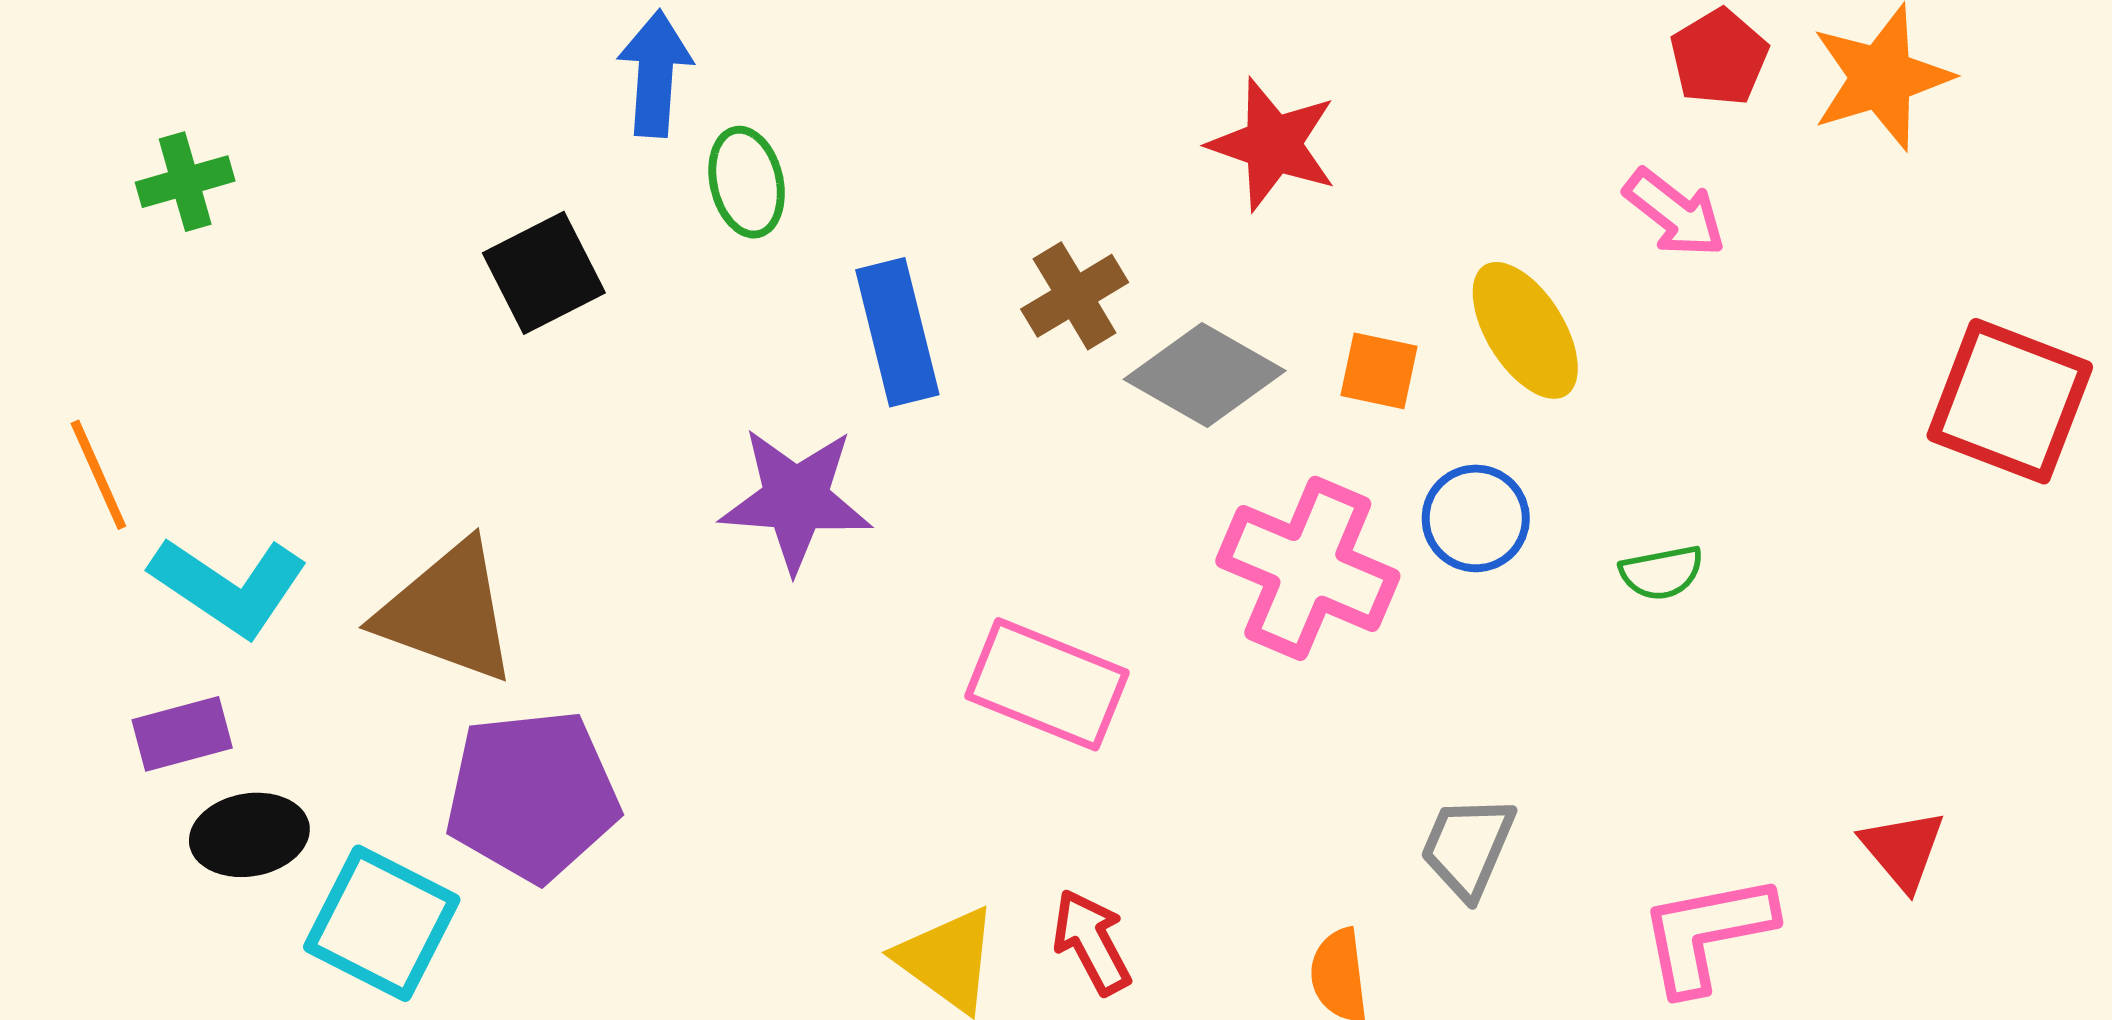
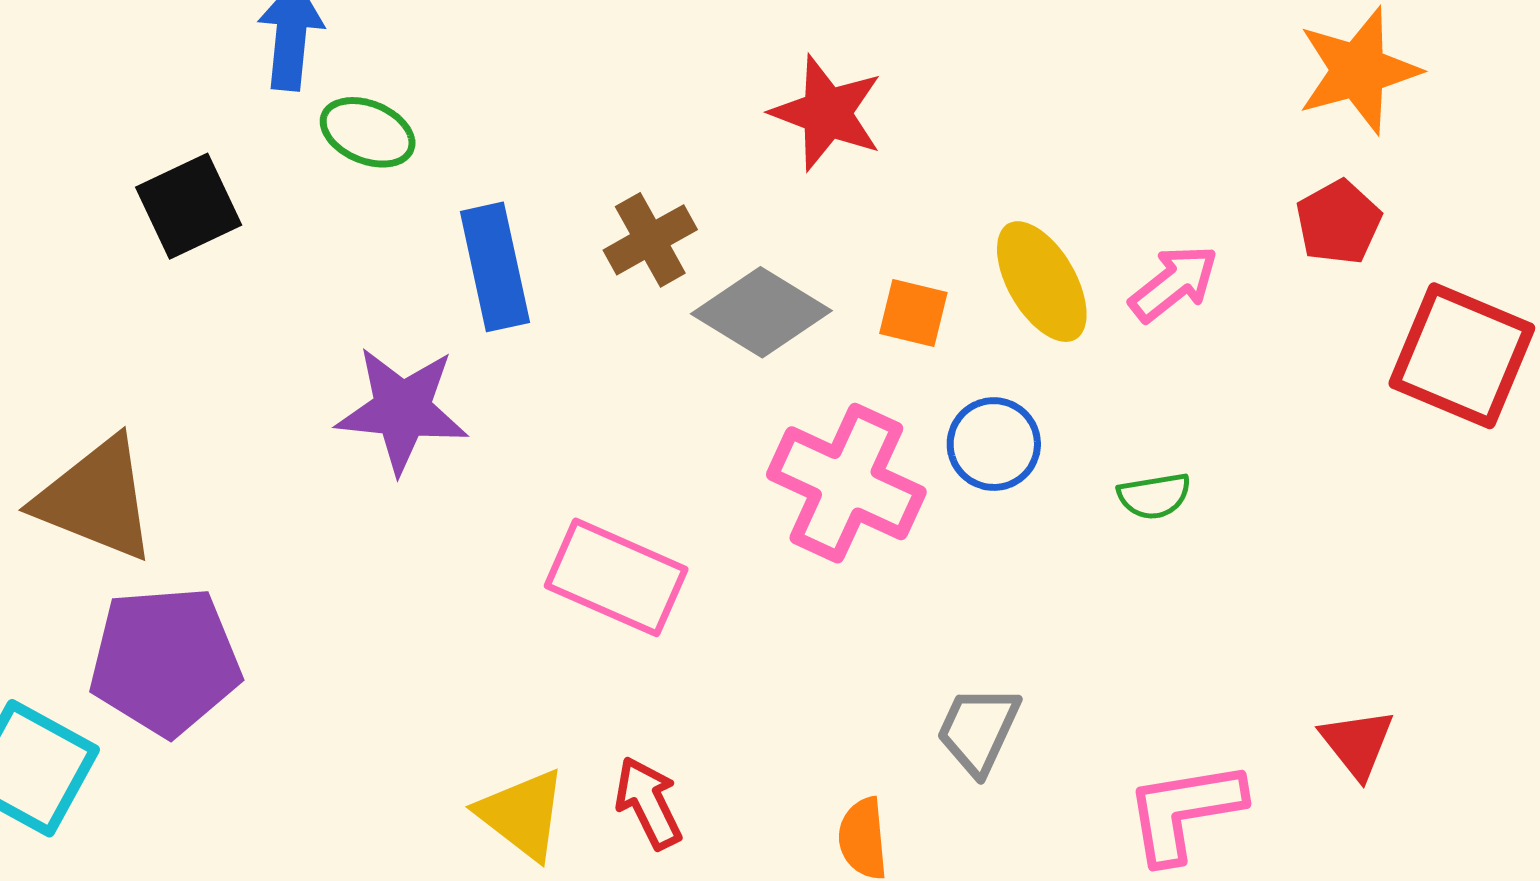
red pentagon: (1719, 57) -> (1339, 222), moved
green ellipse: (747, 182) -> (368, 132), turned -56
pink arrow: (1675, 213) -> (1174, 283), moved, turned -78

